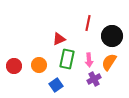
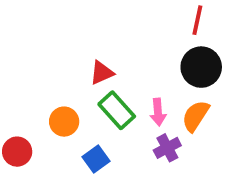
red line: (88, 23) -> (197, 20), moved
green rectangle: (67, 59) -> (117, 110), turned -54
red circle: (14, 66) -> (17, 152), moved

